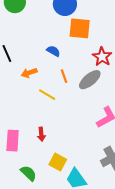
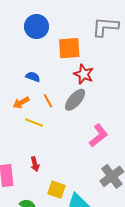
orange square: (80, 28) -> (69, 48), moved
orange arrow: (29, 73) -> (21, 103), moved

